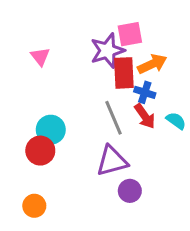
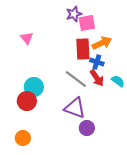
purple star: (107, 51) -> (74, 14), moved, size x0.7
gray line: (113, 118) -> (76, 79), turned -30
purple triangle: (112, 161) -> (75, 108), turned 35

